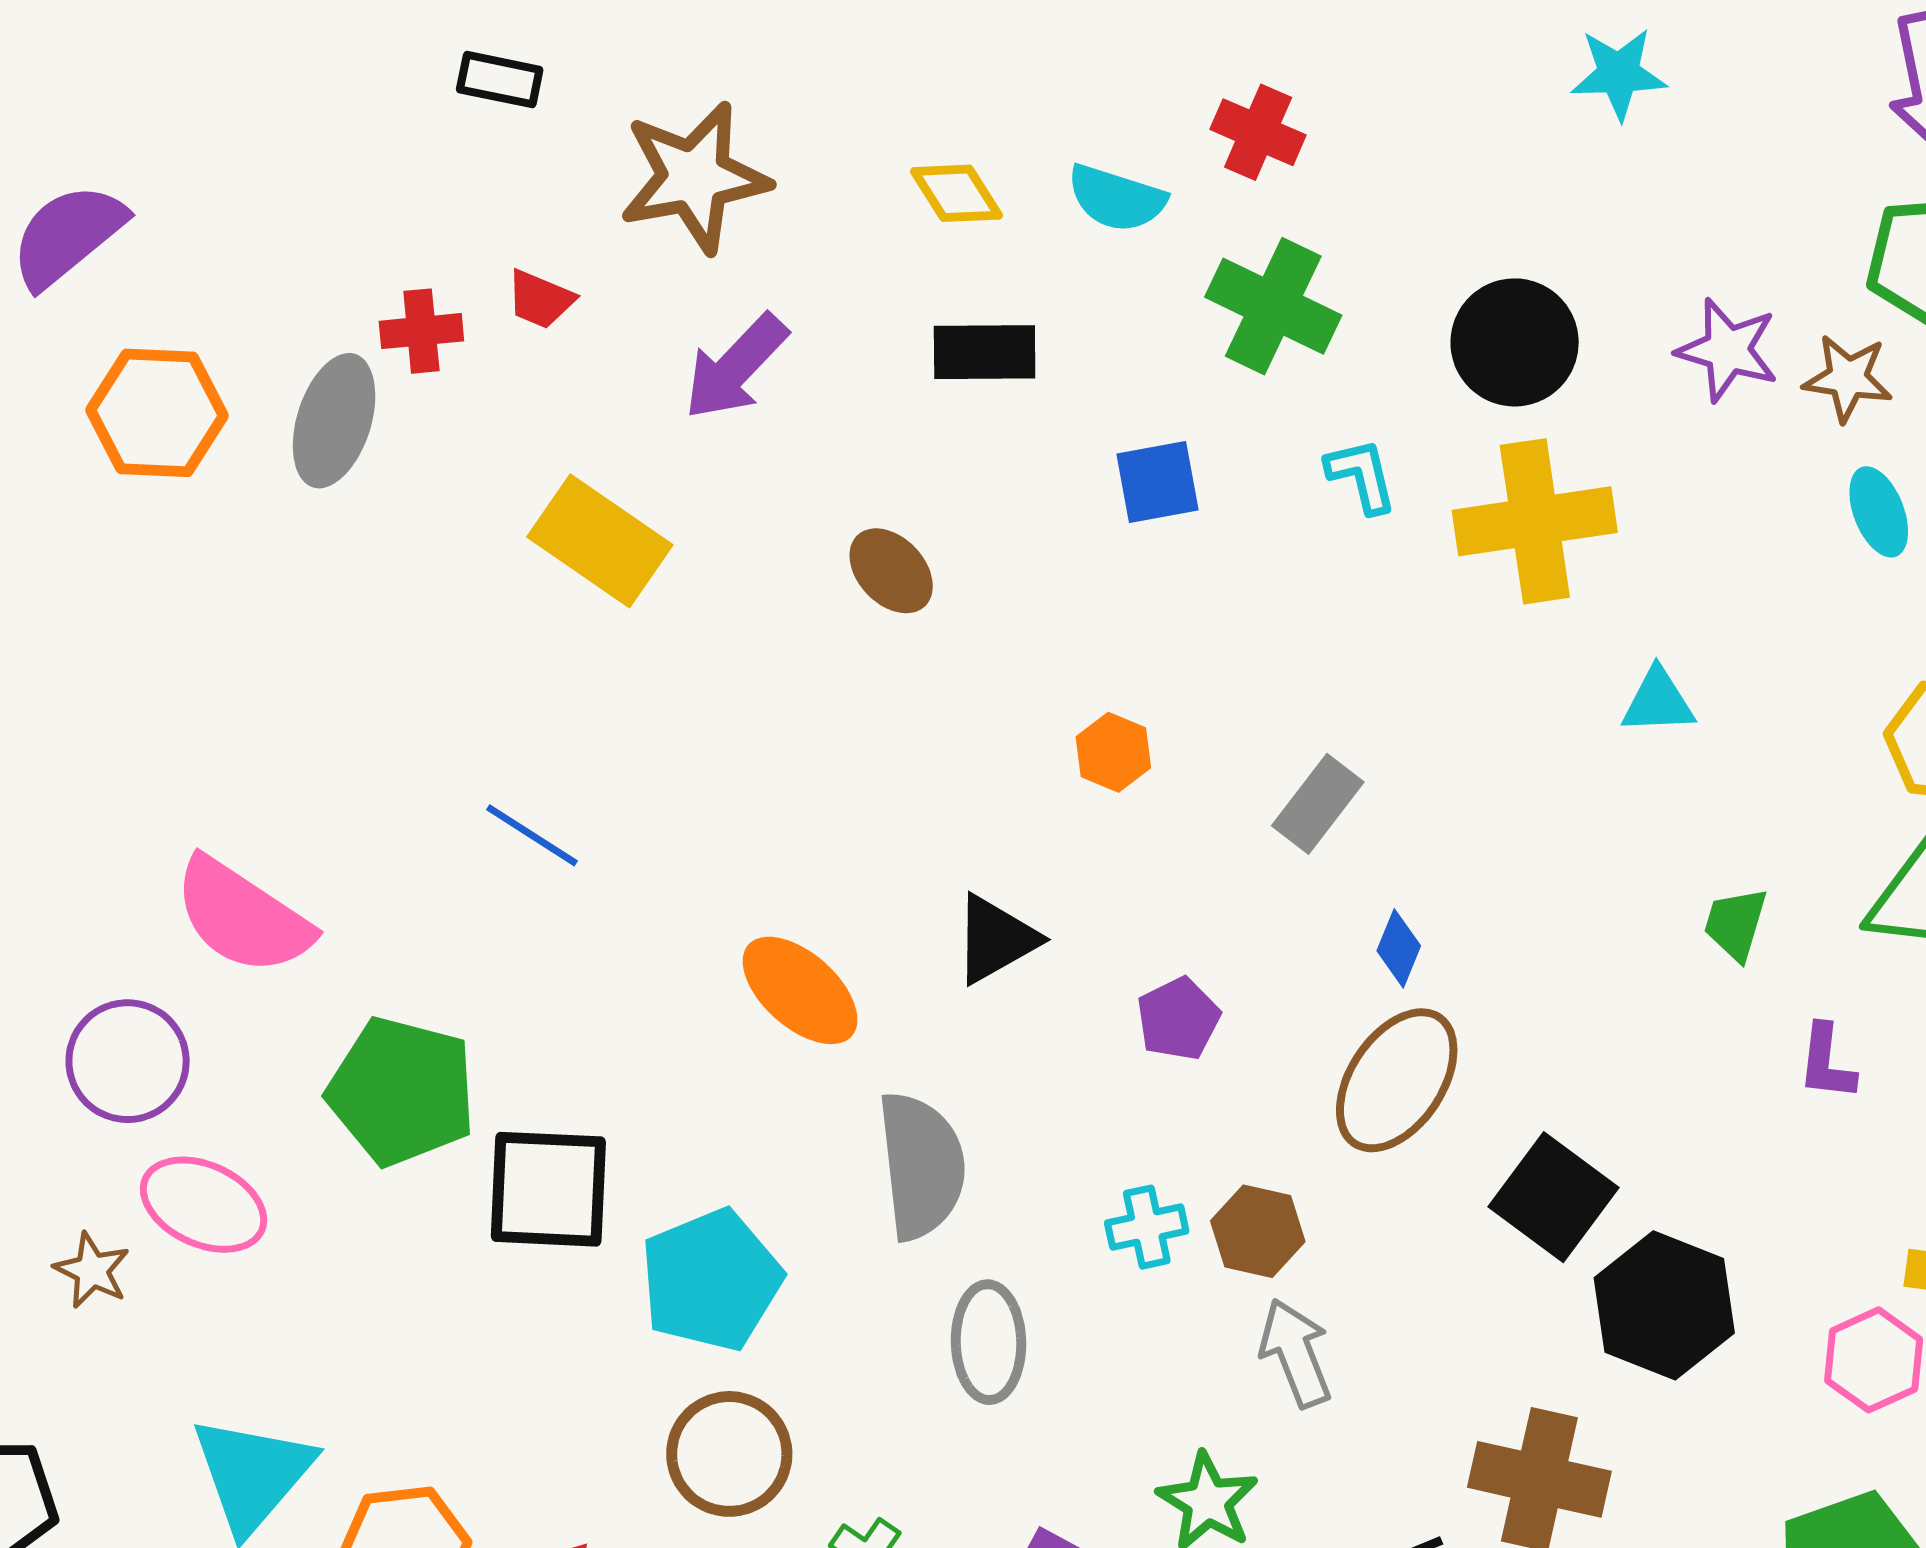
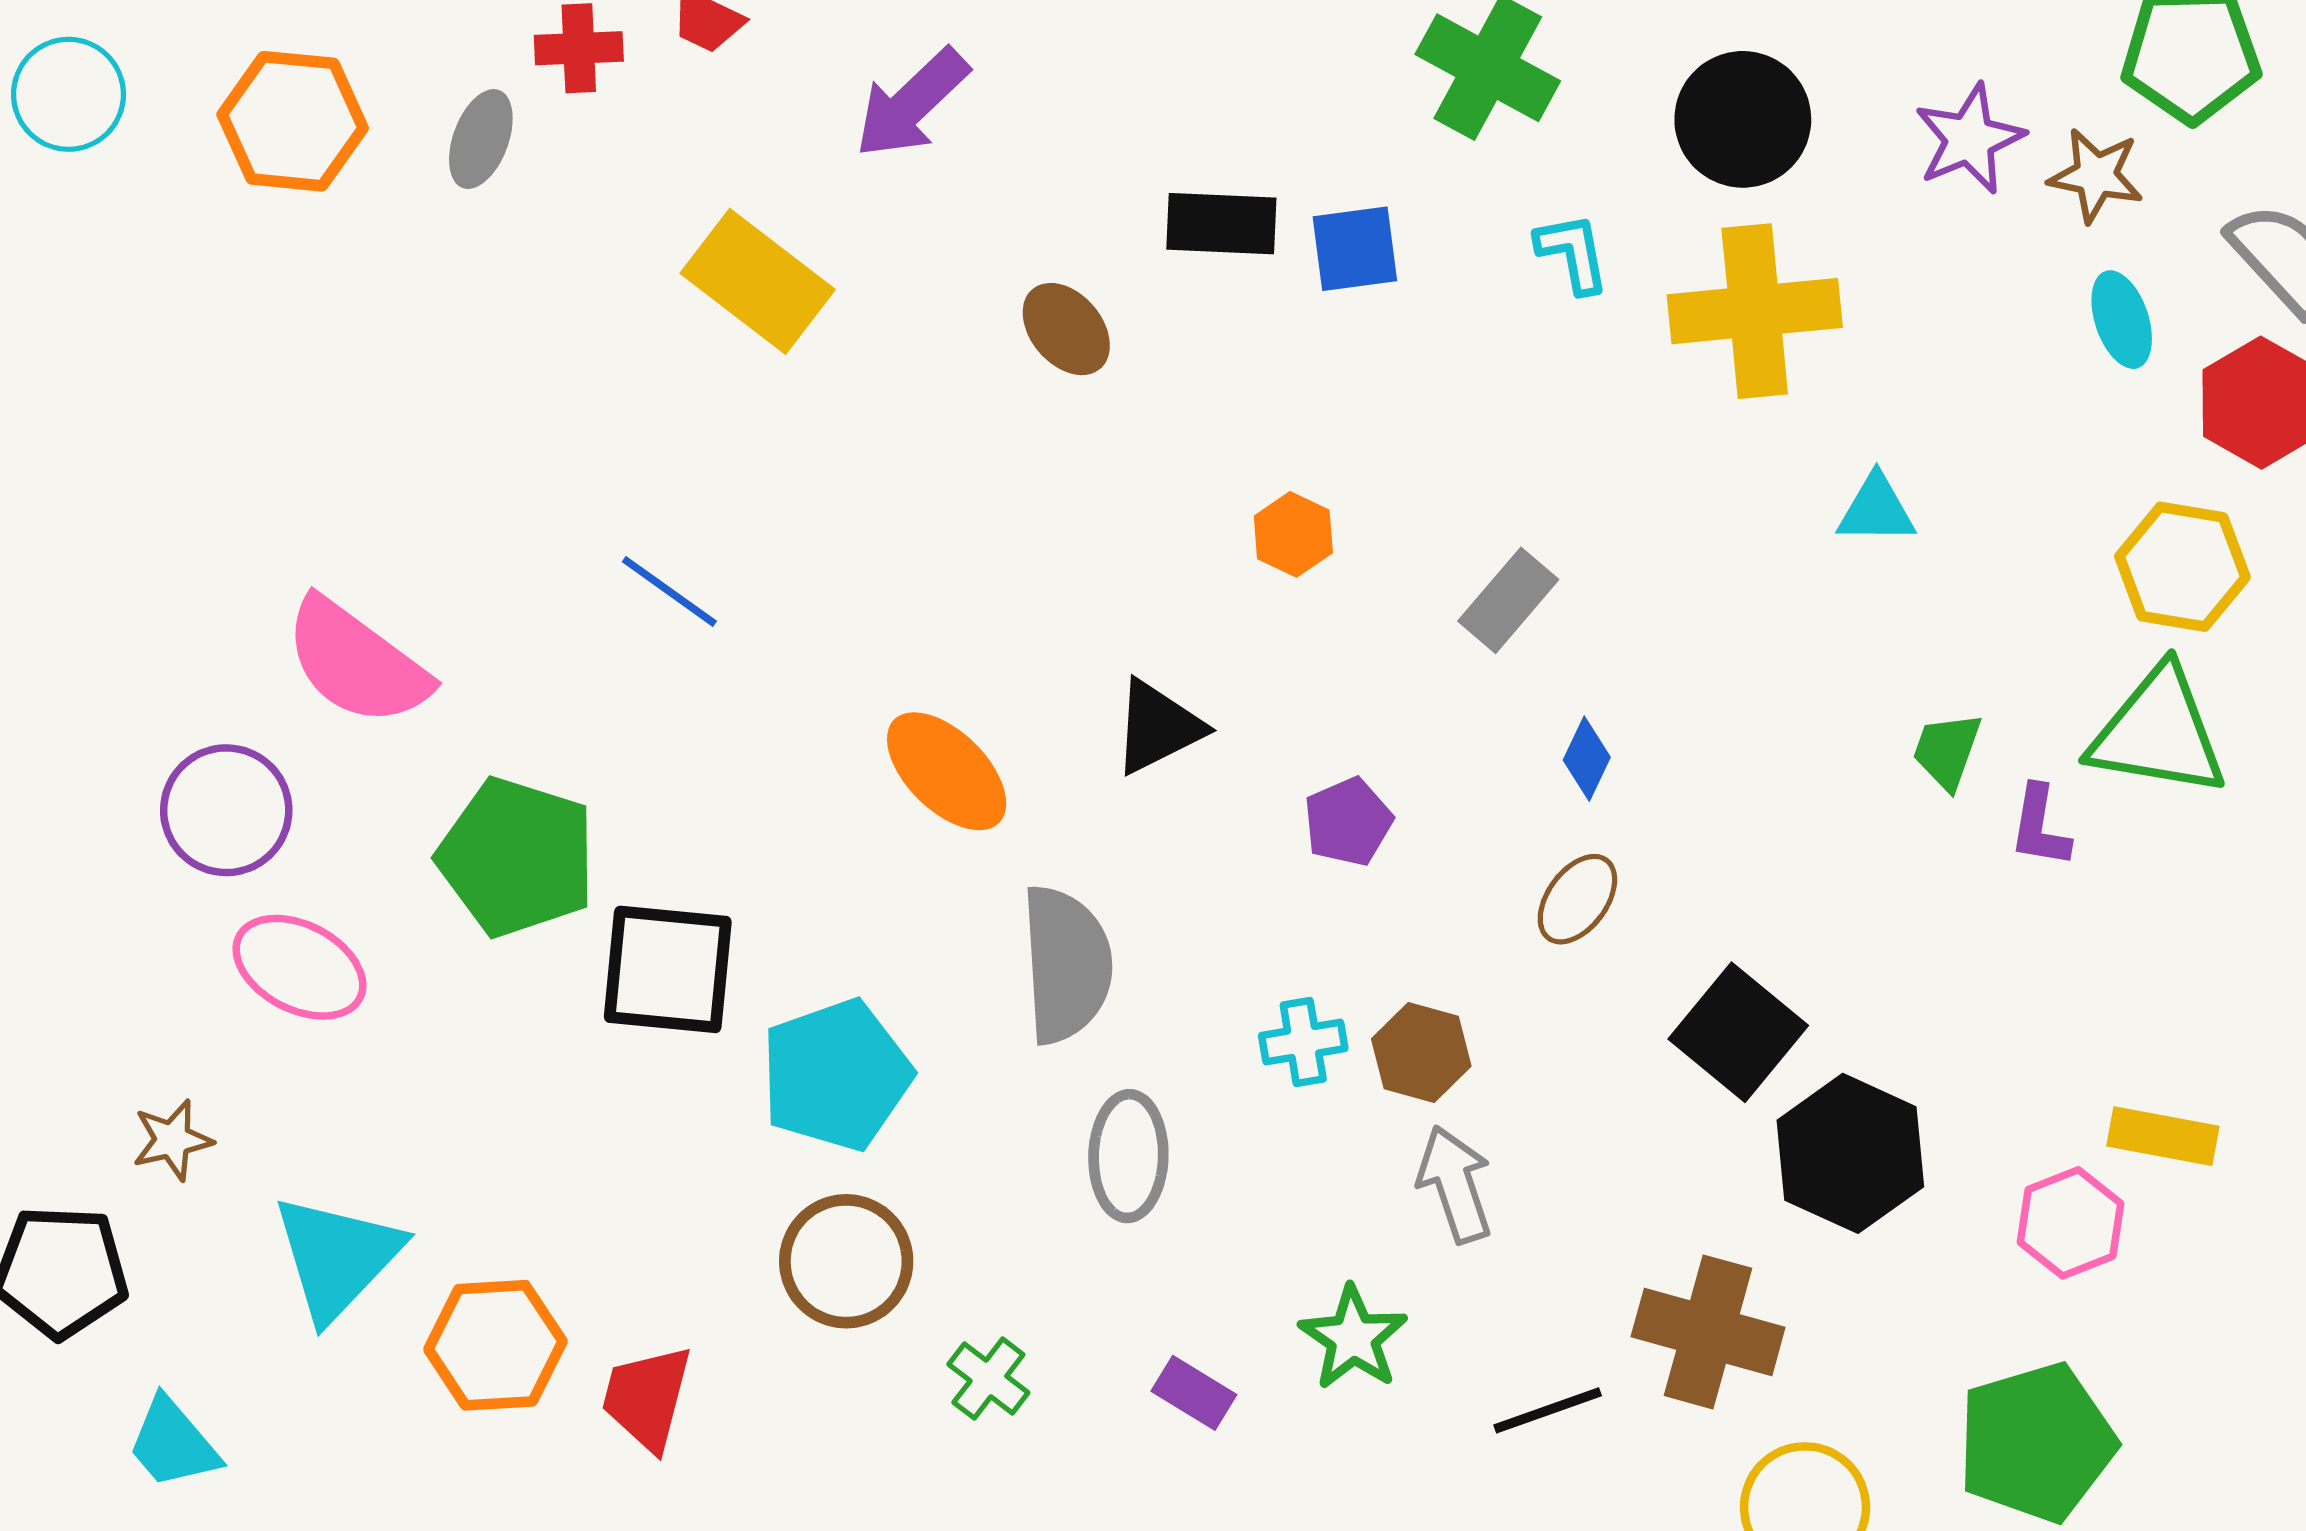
purple star: (1728, 350) -> (1969, 139), turned 30
black rectangle: (985, 352) -> (1221, 224), moved
gray ellipse: (334, 421) -> (481, 139), size x0.7
purple L-shape: (1827, 1062) -> (2040, 826), moved
brown ellipse: (1397, 1080) -> (1577, 899), size x0.6
brown star: (92, 1270) -> (172, 1140), moved, turned 30

